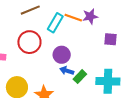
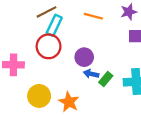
purple star: (90, 16) -> (129, 12), moved
cyan rectangle: (55, 23) -> (54, 25), moved

